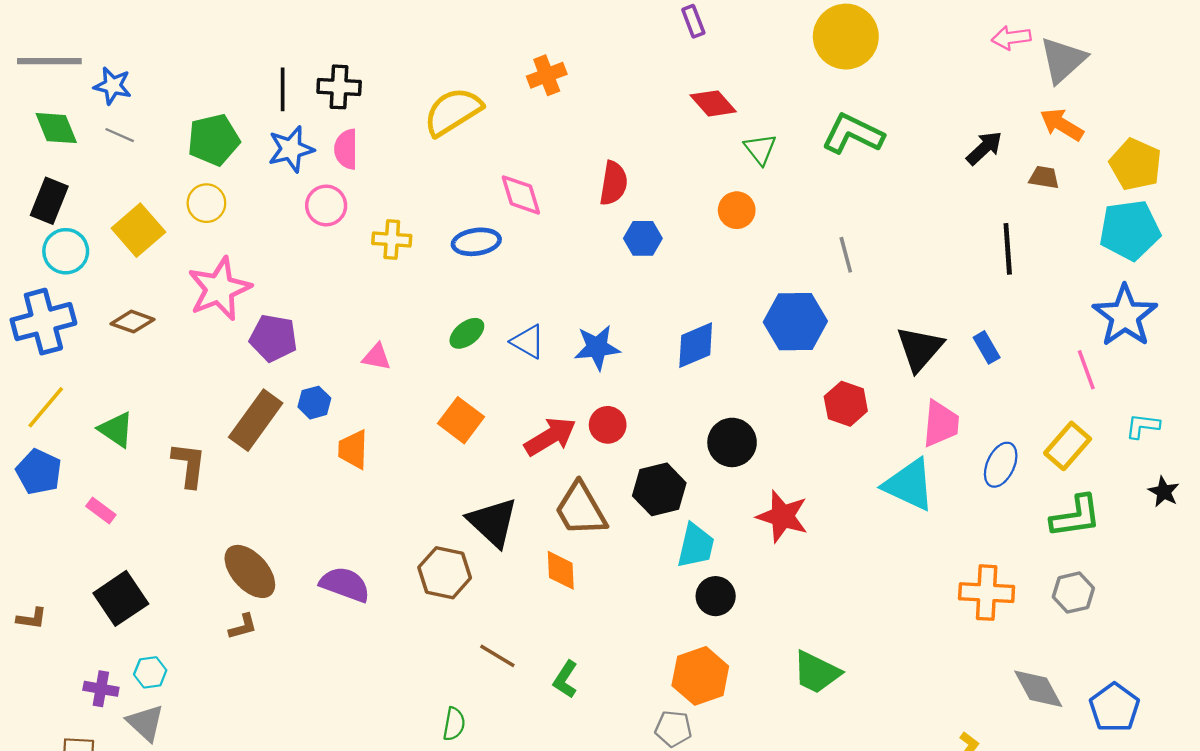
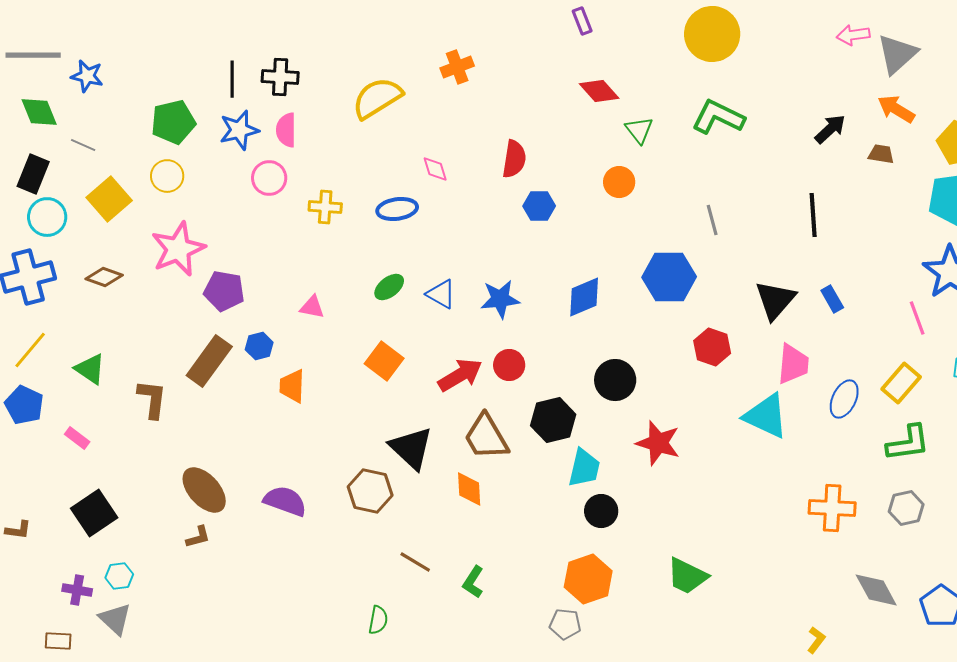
gray line: (120, 135) -> (83, 145), moved
pink diamond: (521, 195) -> (435, 169), size x0.7
black line: (1008, 249) -> (813, 215), moved

